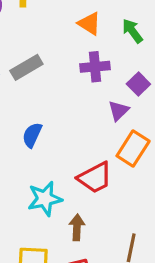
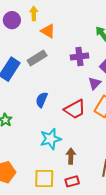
orange triangle: (89, 24) -> (48, 31), moved
red trapezoid: (95, 178) -> (75, 109), moved

